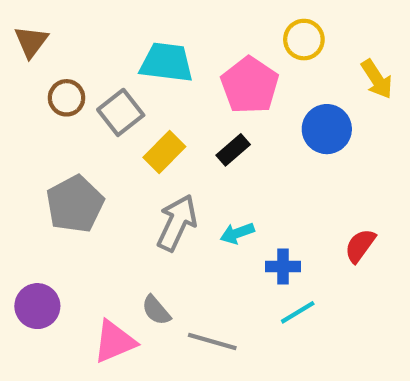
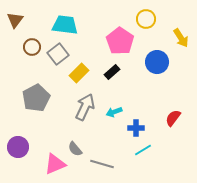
cyan trapezoid: (166, 62) -> (65, 25), moved

